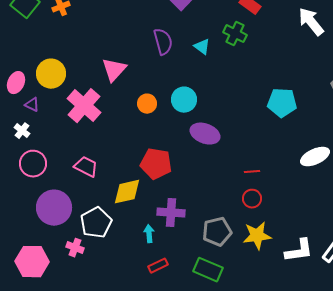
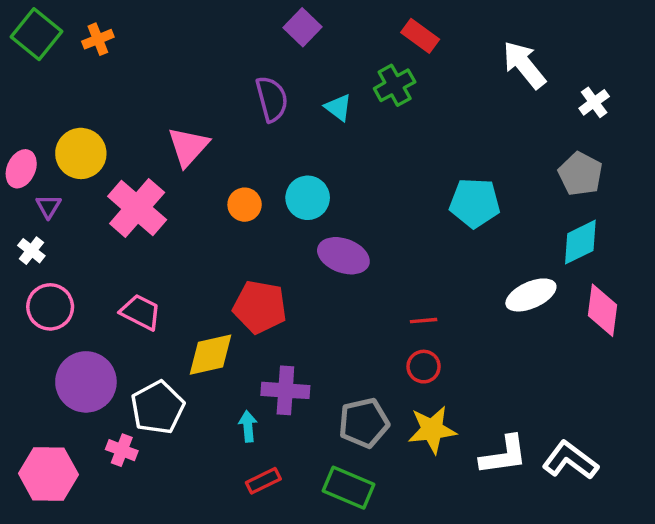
green cross: (235, 34) -> (395, 85), turned 35
purple triangle: (32, 105) -> (48, 206), turned 35

